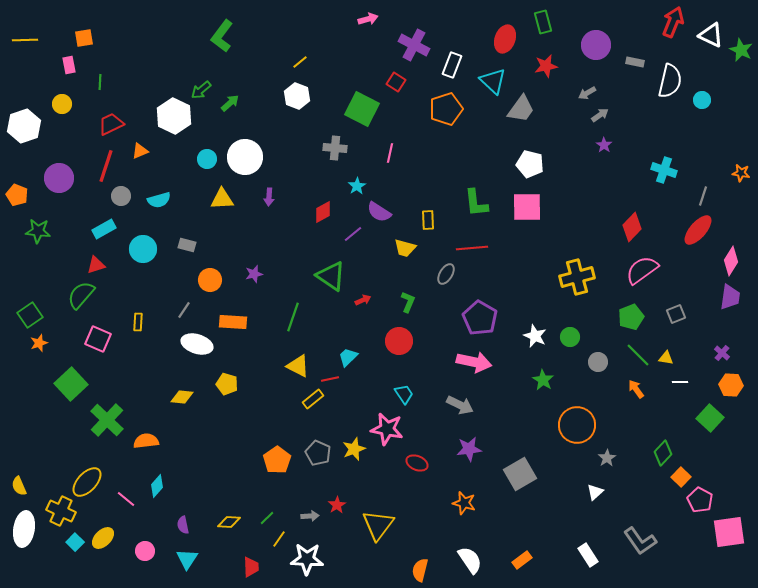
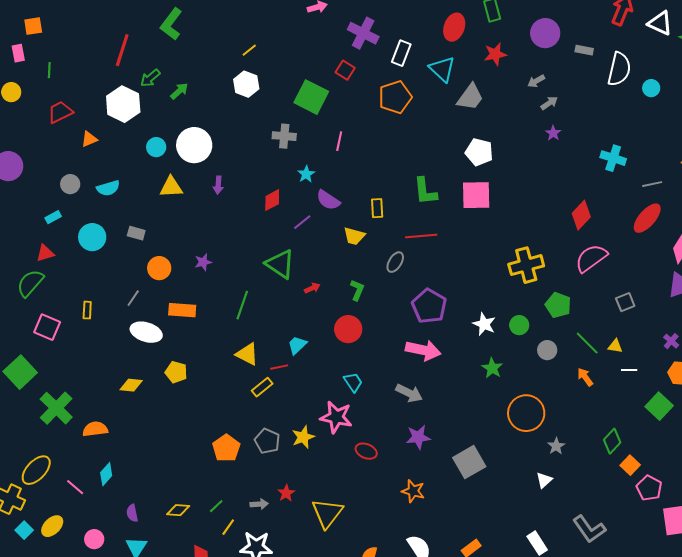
red line: (106, 166) -> (122, 50), moved
gray line: (703, 196) -> (652, 184), turned 60
cyan rectangle: (104, 229) -> (53, 217), size x0.7
green pentagon: (631, 317) -> (558, 305), moved, turned -30

